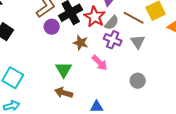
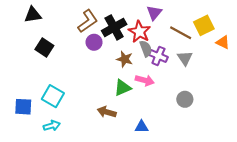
gray semicircle: (112, 23) -> (146, 49), moved, turned -63
pink arrow: (100, 63) -> (145, 80), turned -30
green triangle: (64, 70) -> (123, 88), moved, turned 36

